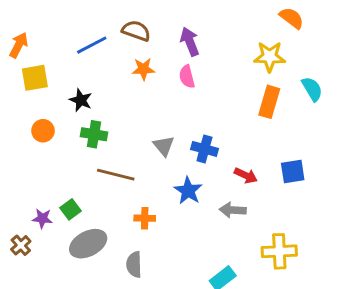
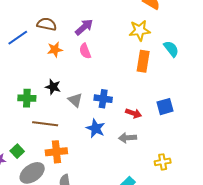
purple arrow: (190, 42) -> (84, 27), turned 78
black star: (81, 100) -> (53, 87), moved
orange cross: (145, 218) -> (56, 152), moved, size x1.5
yellow cross: (279, 251) -> (163, 162), size x0.7

